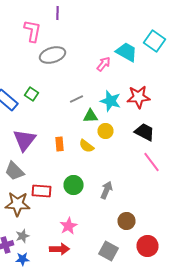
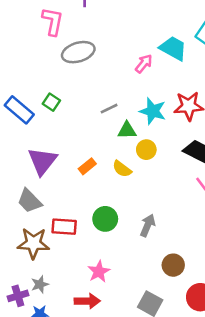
orange rectangle: (60, 144) -> (87, 166), turned 56

